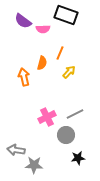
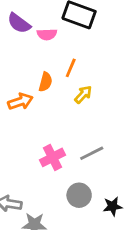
orange arrow: (24, 77) -> (20, 101), turned 84
gray circle: (66, 135) -> (79, 195), moved
black star: (78, 158) -> (113, 206), moved

